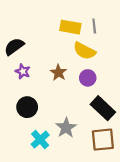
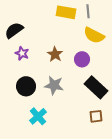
yellow semicircle: (84, 51) -> (94, 35), moved
gray star: (66, 128) -> (54, 85), moved, turned -30
brown square: (103, 140) -> (96, 116), size x0.6

